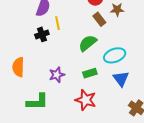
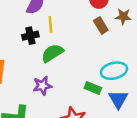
green semicircle: (88, 43) -> (52, 53), moved
green rectangle: (90, 73) -> (93, 88), moved, turned 32

